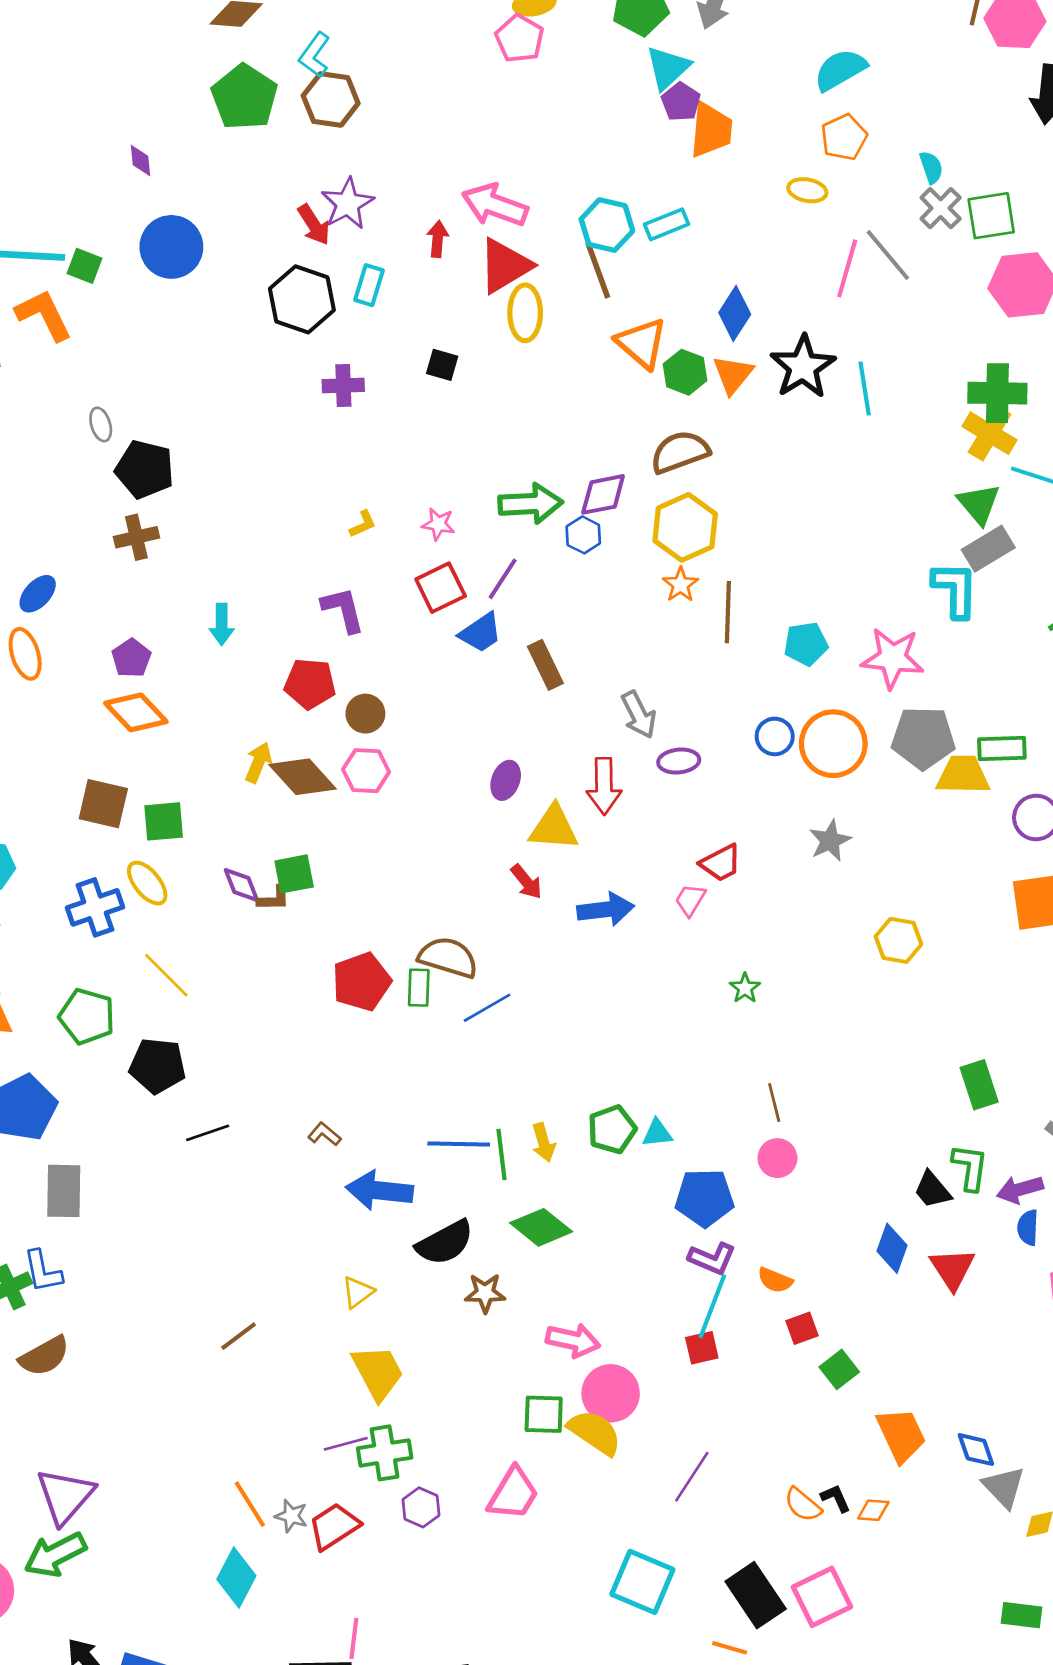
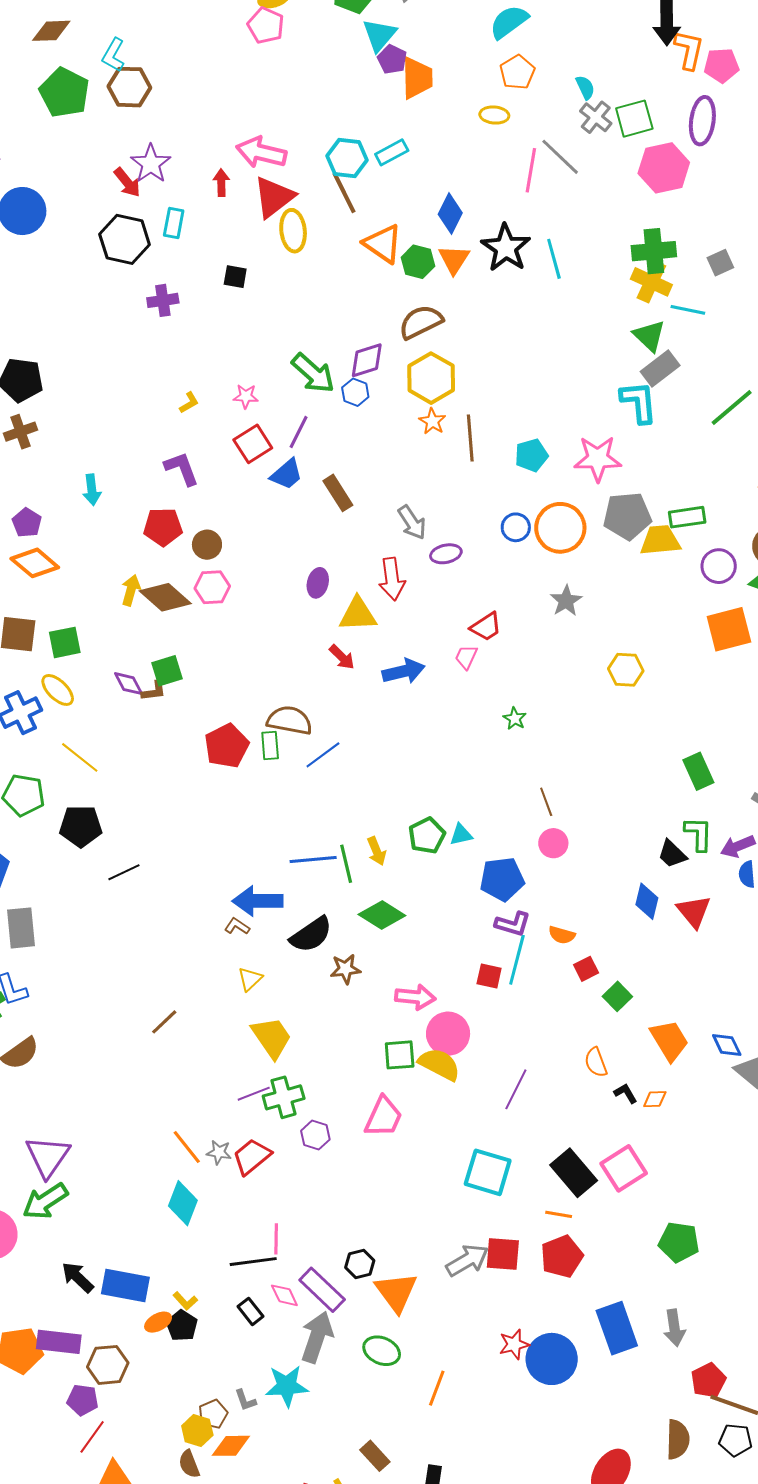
green arrow: (530, 504) -> (313, 373), turned 51
brown L-shape: (324, 1134) -> (237, 926), moved
red square: (702, 1348) -> (489, 976), moved, turned 32
orange semicircle: (803, 1505) -> (596, 1062), moved, turned 36

